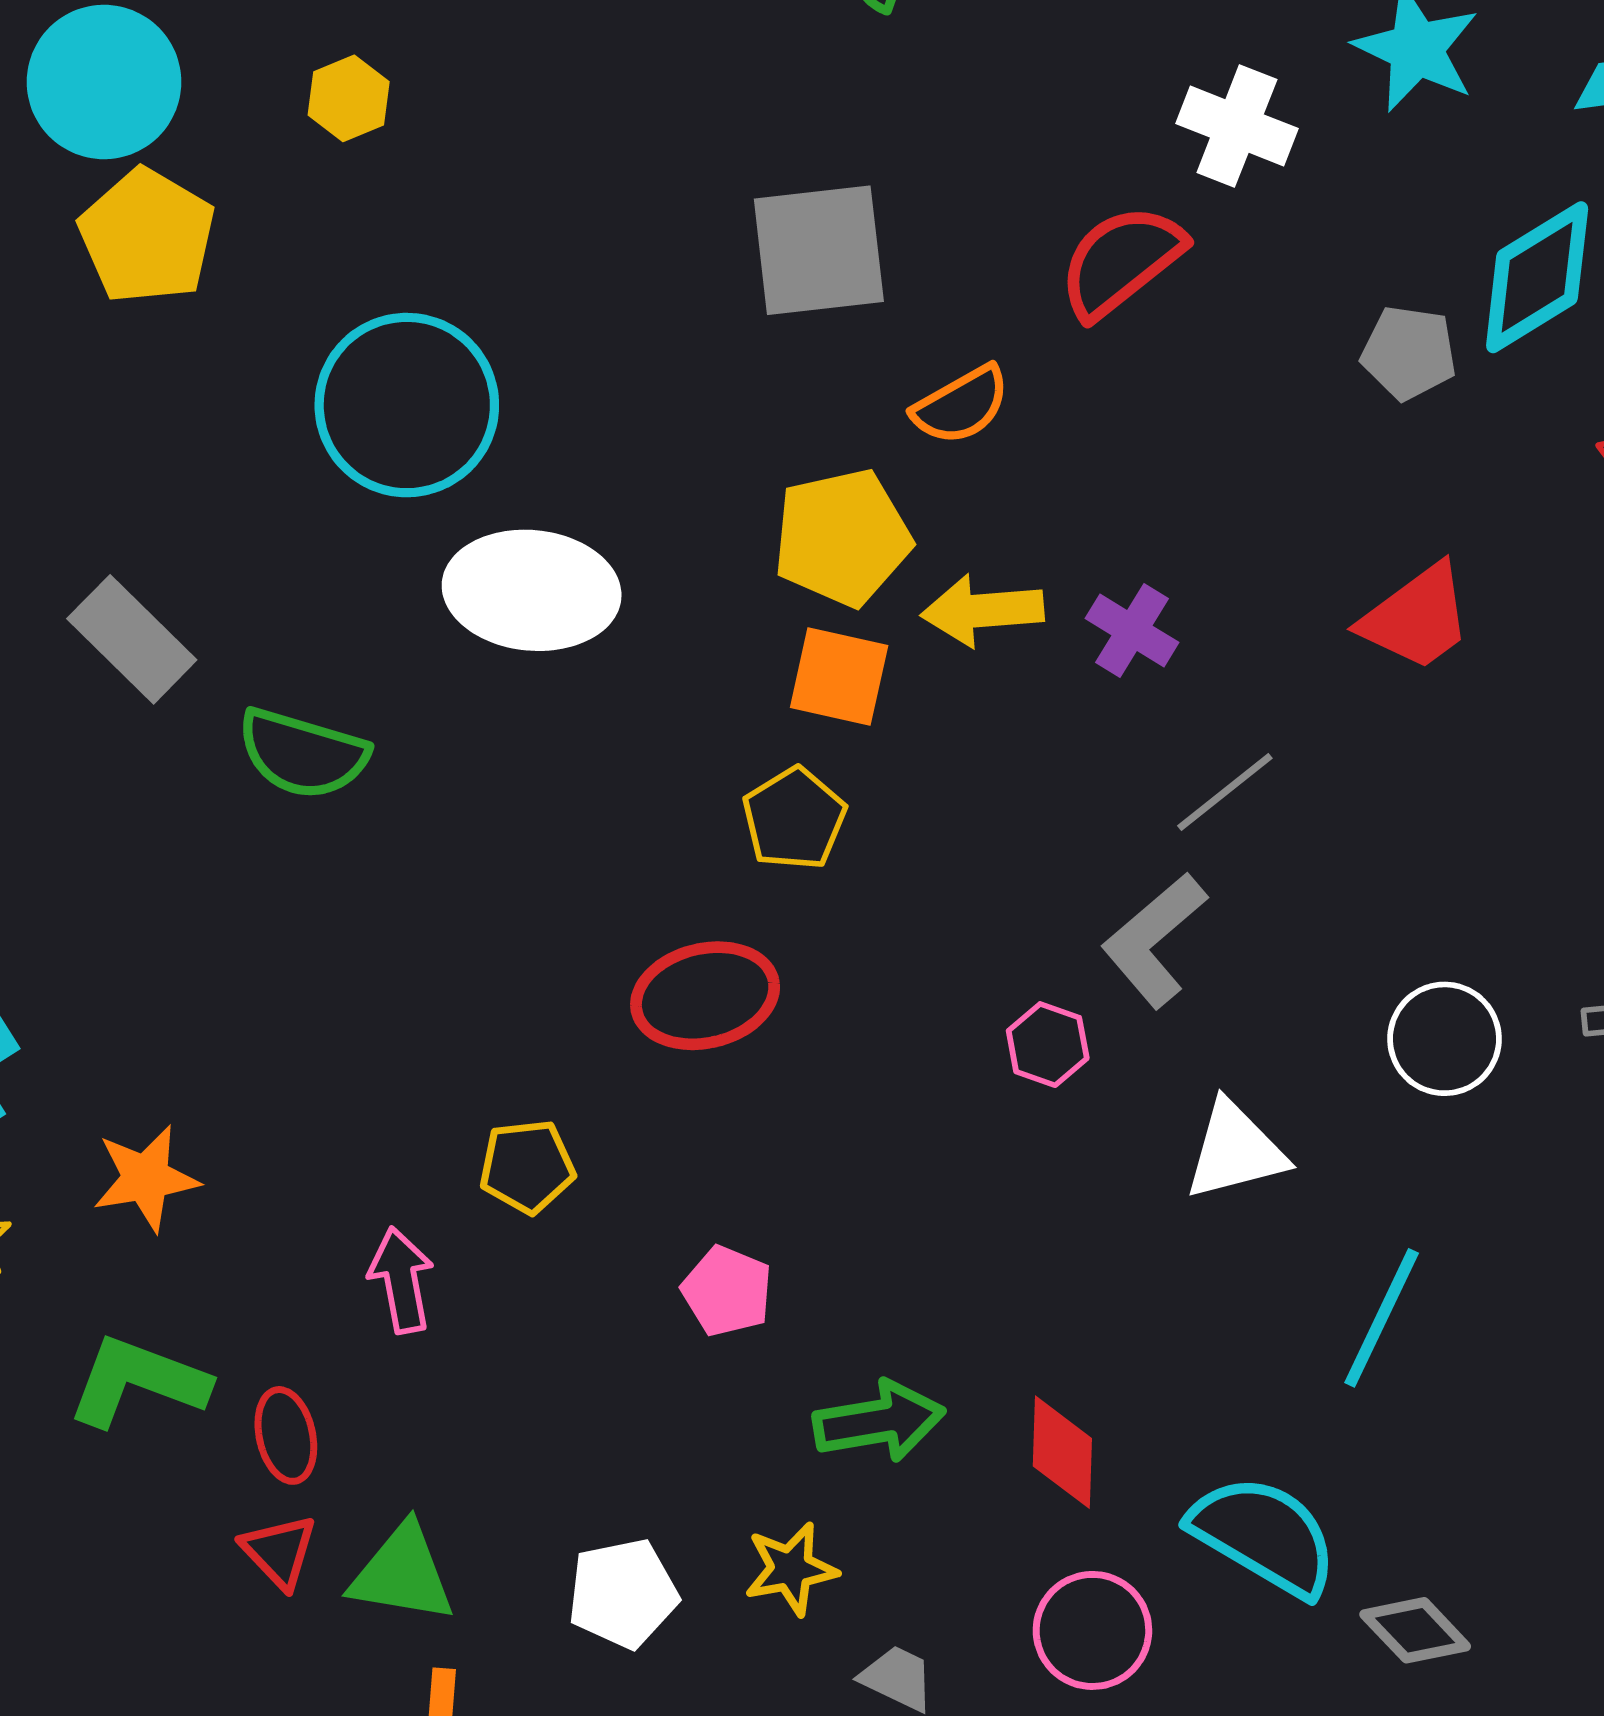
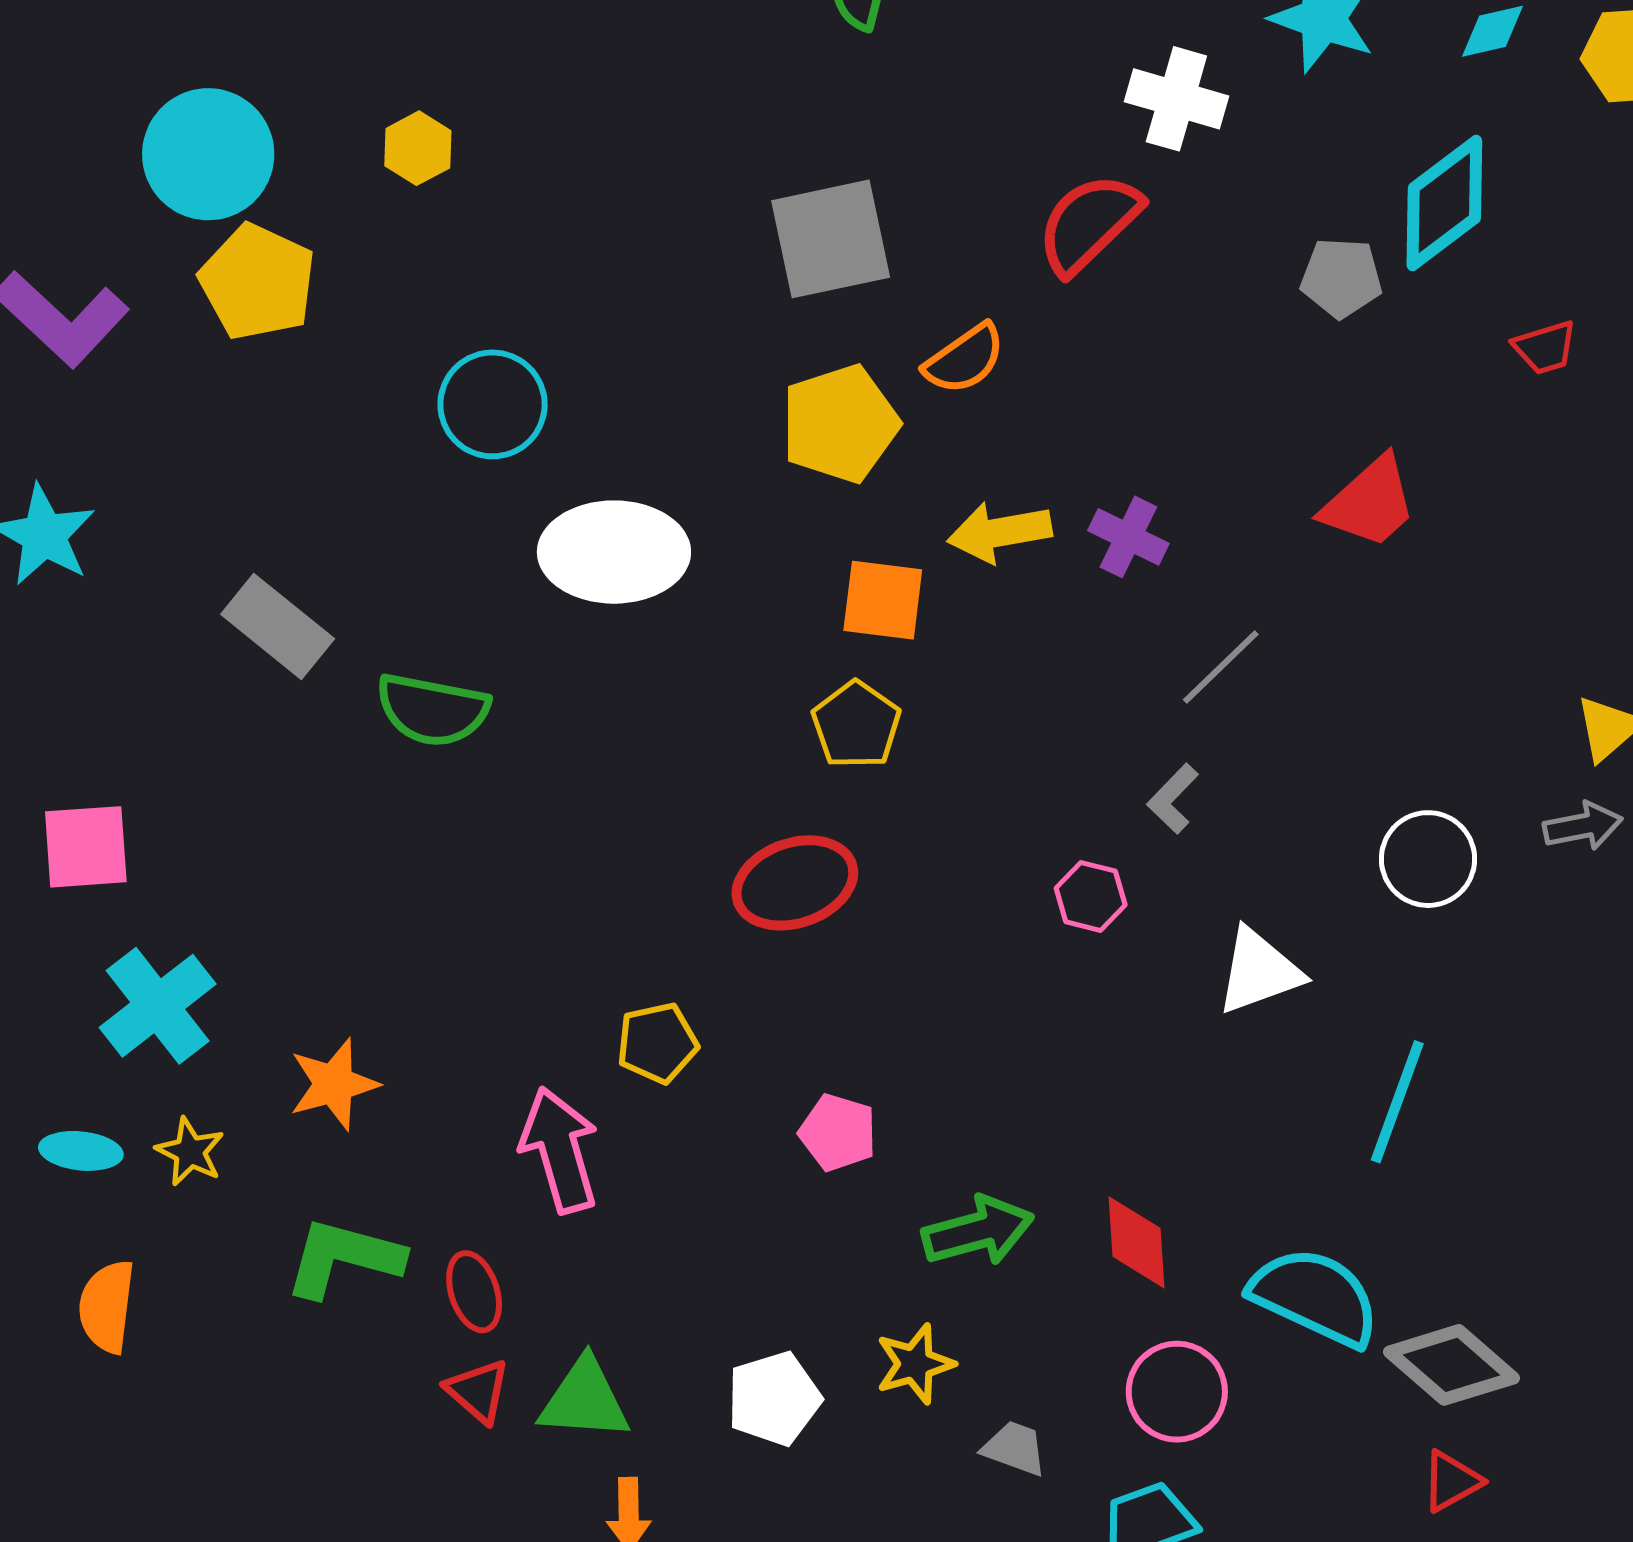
cyan circle: (407, 405) -> (493, 404), size x0.7
yellow pentagon: (842, 537) -> (840, 424), moved
gray L-shape: (1154, 940) -> (1173, 799), size x0.6
pink arrow: (401, 1280) -> (560, 1150), size x1.4
gray diamond: (1415, 1630) -> (1452, 1365), size x1.4

